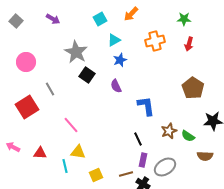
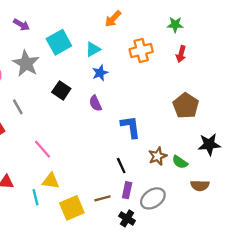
cyan square: (100, 19) -> (59, 42), moved, size x1.5
gray star: (76, 52) -> (26, 63), moved
brown line: (126, 174) -> (102, 198), moved
yellow square: (96, 175) -> (72, 208), size x1.5

